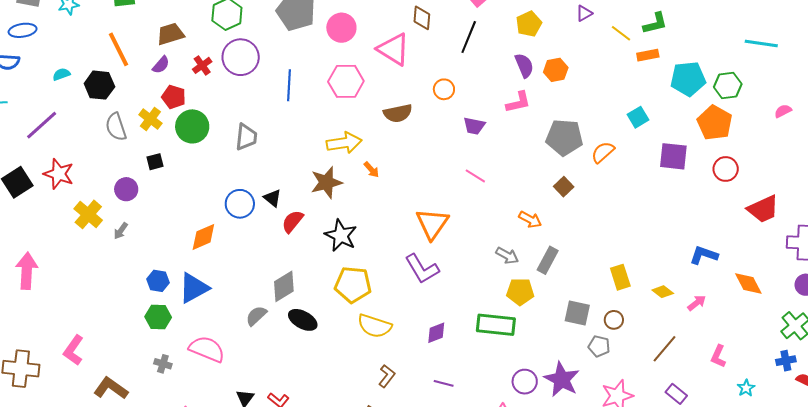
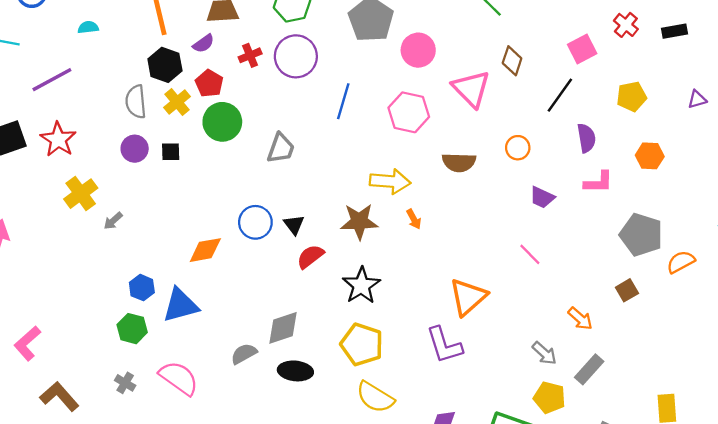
purple semicircle: (524, 65) -> (586, 138), moved
black hexagon: (99, 85) -> (165, 65), moved
purple circle: (126, 189) -> (135, 149), moved
black ellipse: (303, 320) -> (295, 371), turned -36

